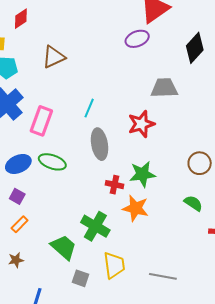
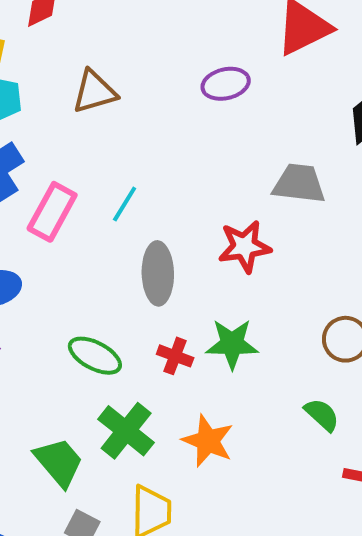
purple ellipse: (137, 39) -> (226, 84), moved
cyan line: (89, 108) -> (125, 204), moved
green ellipse: (52, 162) -> (95, 356), moved
orange star: (135, 208) -> (208, 441), moved

